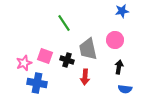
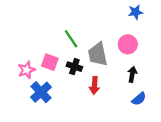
green line: (64, 23) -> (71, 39), moved
blue cross: (37, 83) -> (41, 92), turned 36
blue semicircle: (125, 89) -> (139, 99), turned -48

